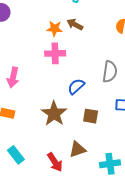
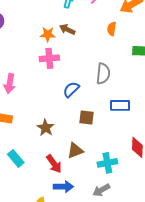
brown star: (54, 114) -> (46, 128), moved, size x0.7

